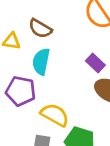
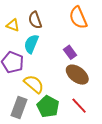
brown semicircle: (40, 28) -> (35, 20), turned 30

